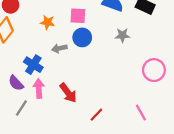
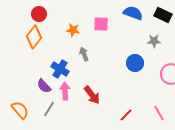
gray star: (122, 35) -> (154, 41), moved
blue circle: (82, 37) -> (135, 63), moved
gray arrow: (59, 48) -> (84, 54), turned 80
red line: (96, 115) -> (126, 115), moved

